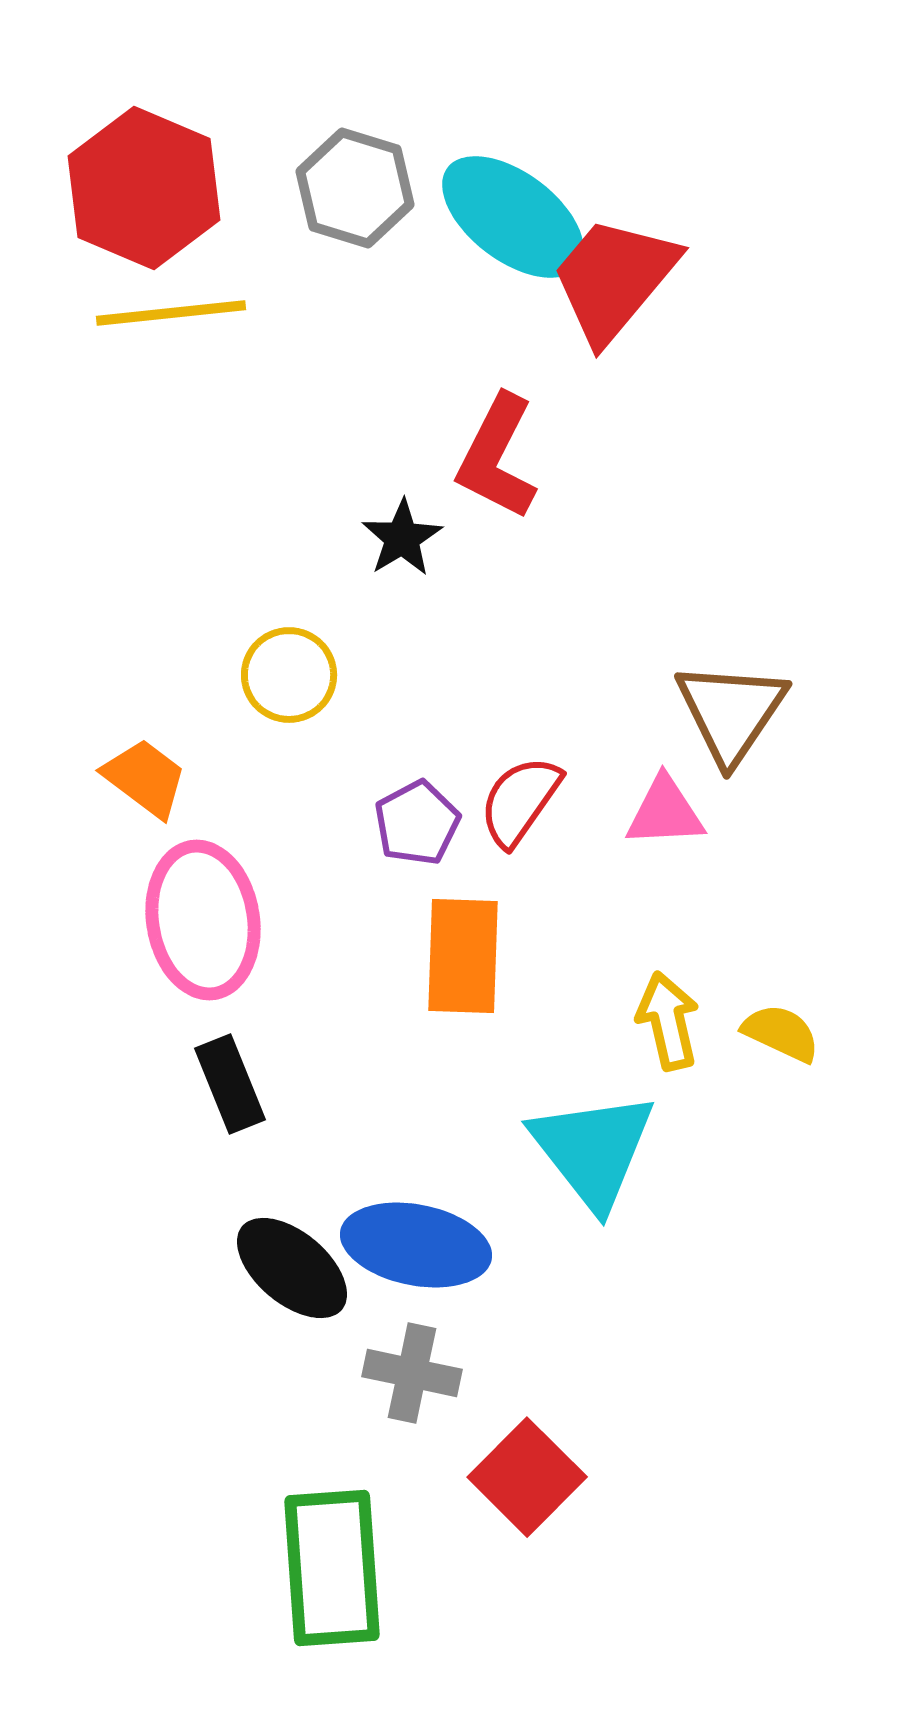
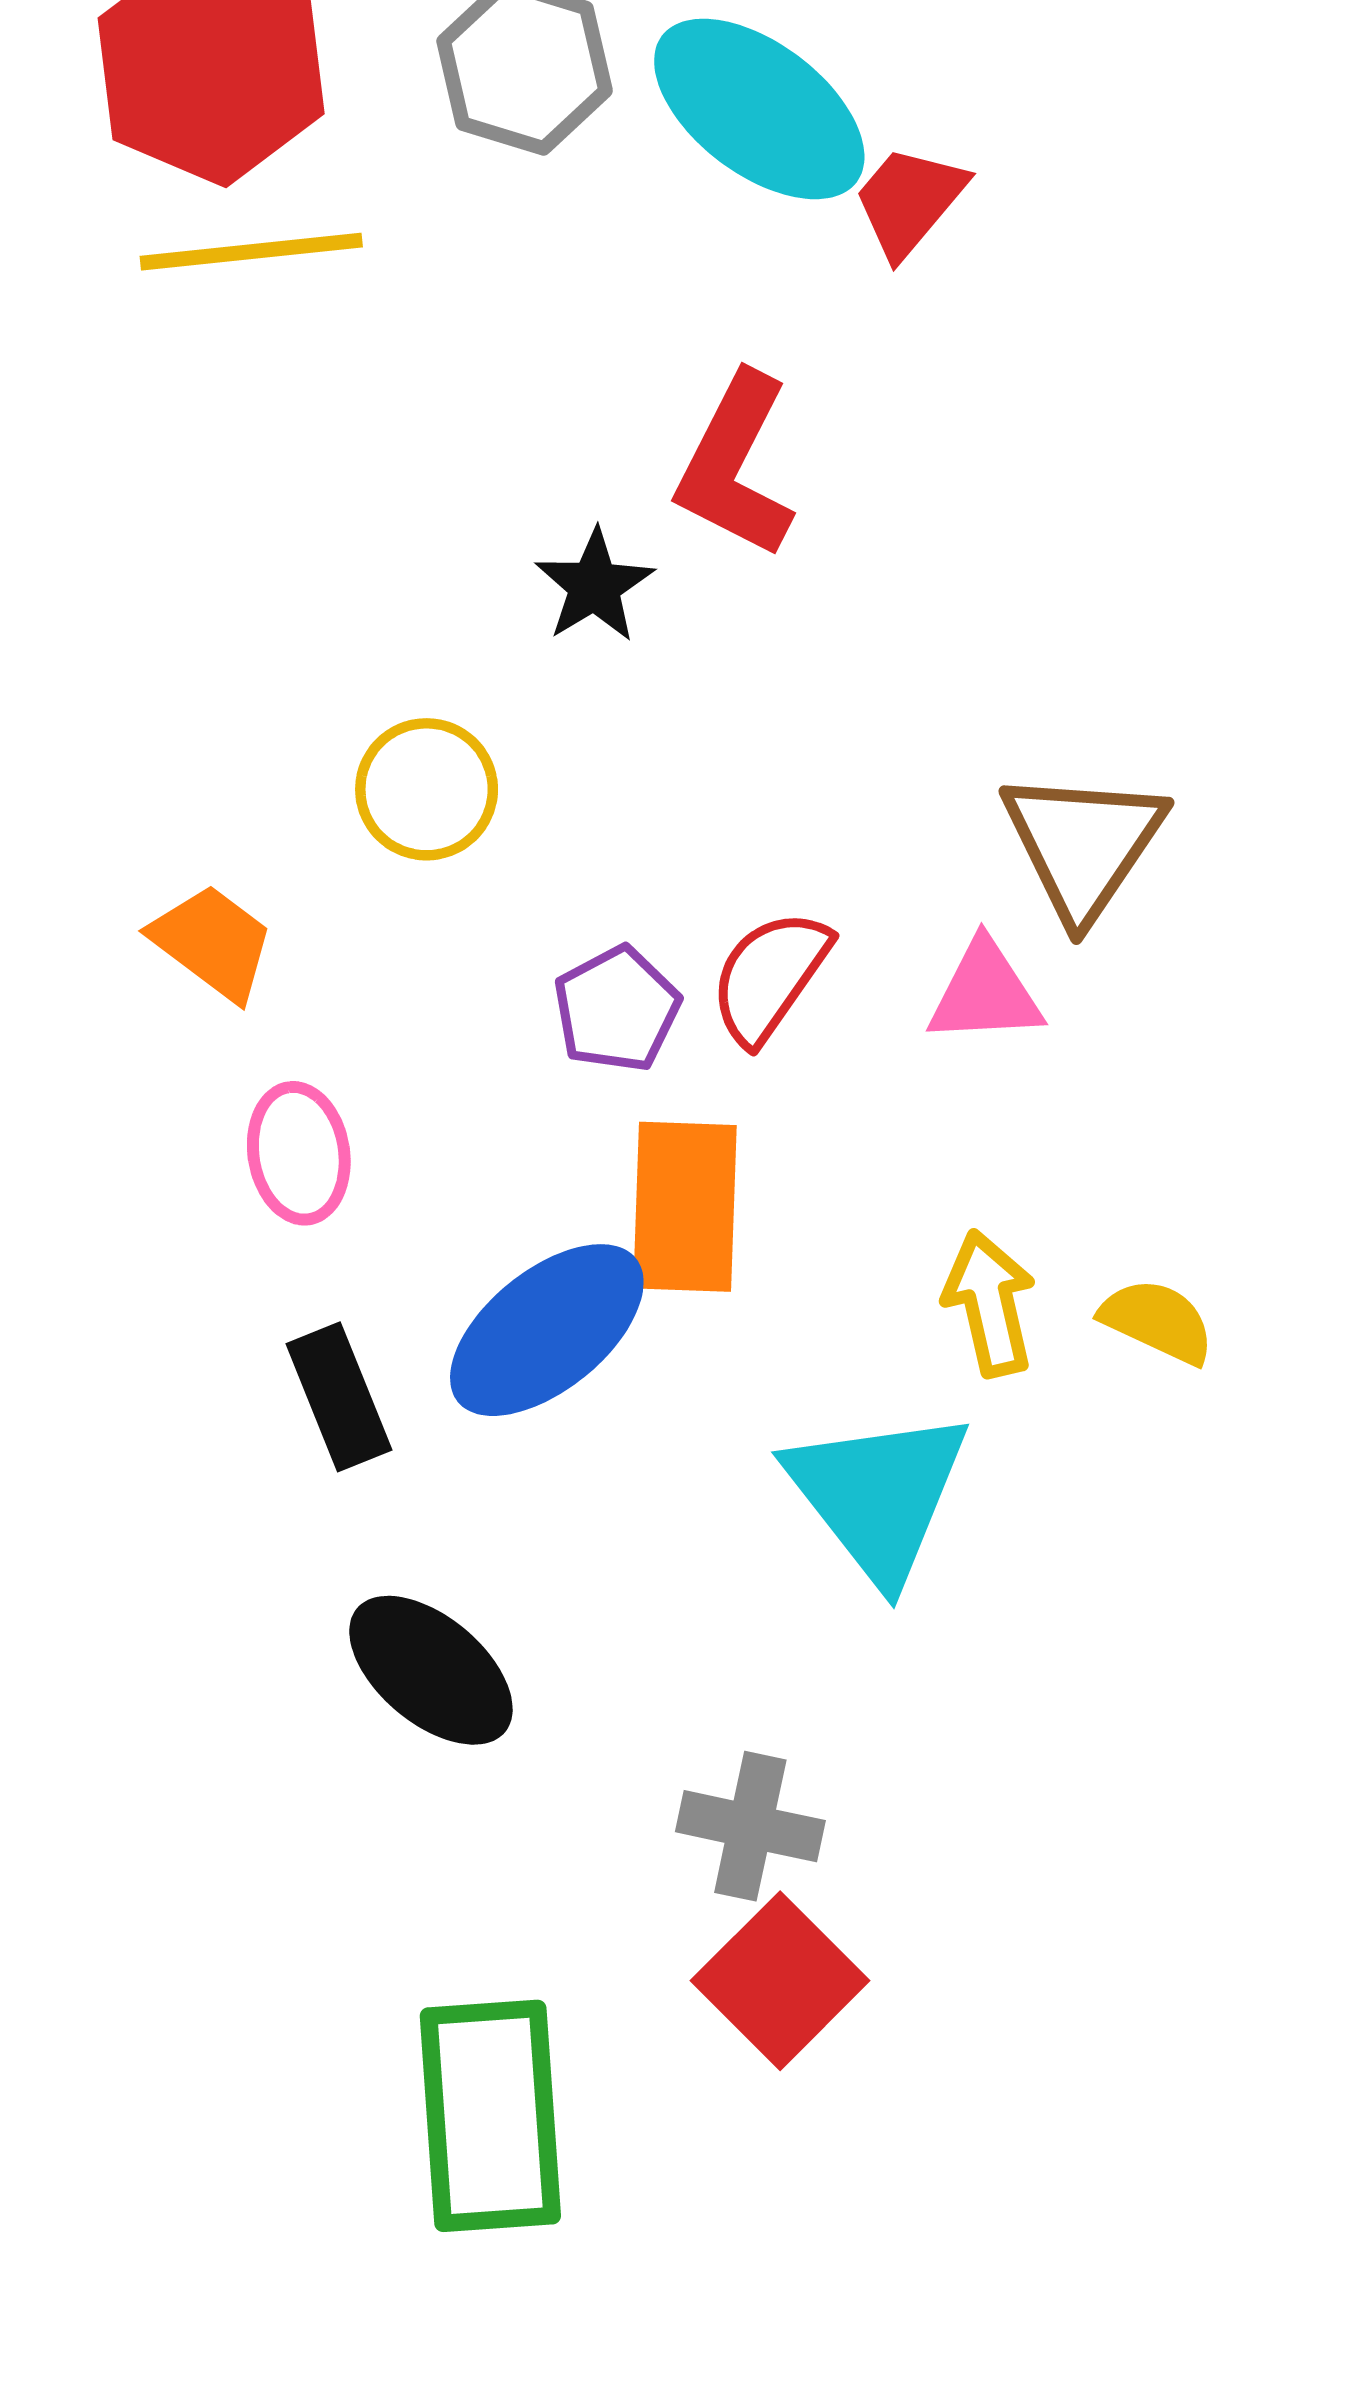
red trapezoid: (614, 279) -> (909, 201), size x0.6
pink ellipse: (203, 920) -> (299, 1153), size x0.6
blue ellipse: (416, 1245) -> (547, 1330), moved, turned -50
gray cross: (412, 1373) -> (750, 1826), moved

